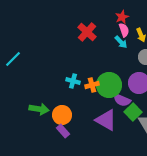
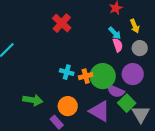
pink semicircle: (124, 30) -> (118, 45), moved
red cross: (87, 32) -> (62, 23), moved
orange circle: (62, 115) -> (68, 106), moved

